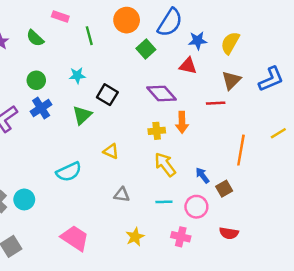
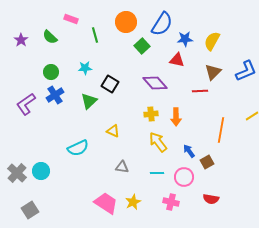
orange arrow: (182, 122) -> (176, 117), moved
pink trapezoid: (75, 238) -> (106, 203), moved

